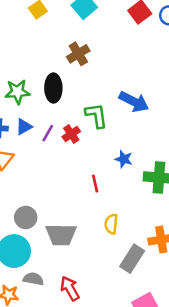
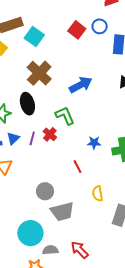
brown cross: (78, 54) -> (39, 73), size x1.4
blue arrow: (134, 102) -> (81, 85), moved, turned -40
gray circle: (26, 217) -> (45, 191), moved

